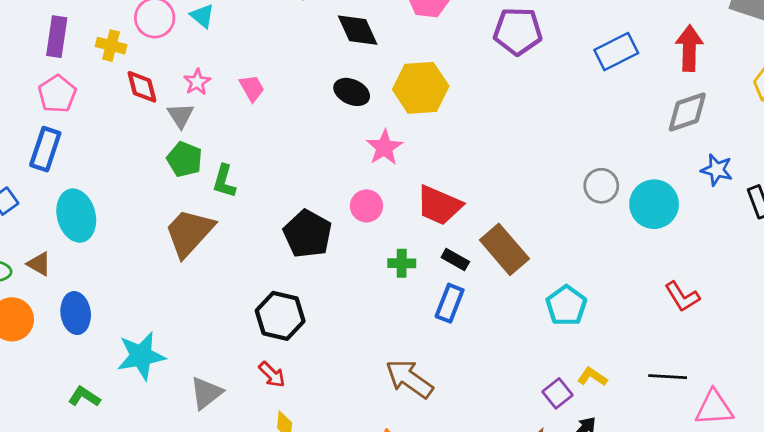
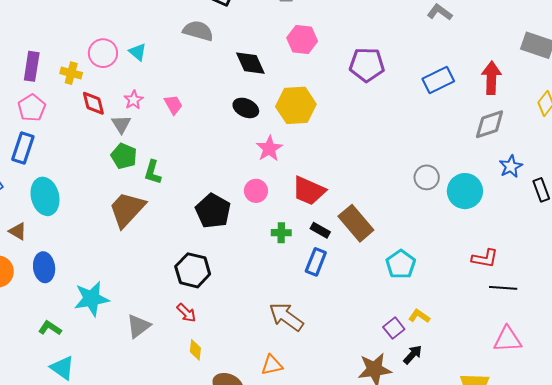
blue star: (717, 170) -> (511, 166), turned 30
red L-shape: (682, 297) -> (485, 258), turned -48
black line: (668, 377) -> (503, 288), moved

